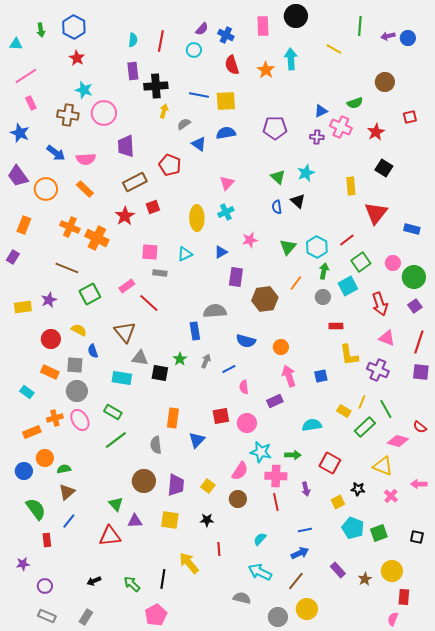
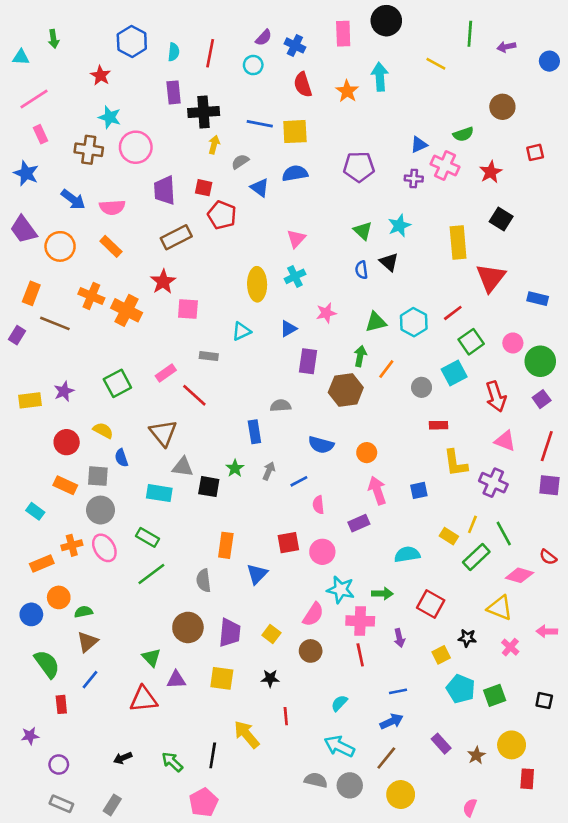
blue hexagon: (74, 27) -> (132, 42), moved
blue circle: (408, 38) -> (549, 61), moved
yellow rectangle: (351, 186) -> (458, 243), size x1.4
red square: (153, 207) -> (204, 188), moved, turned 32
green triangle: (288, 247) -> (376, 322), turned 36
pink square: (150, 252) -> (188, 309), moved
brown line: (67, 268) -> (55, 323), moved
green arrow: (324, 271) -> (360, 356), moved
gray semicircle: (215, 311) -> (281, 406), size x0.7
gray circle: (278, 617) -> (350, 785), moved
pink semicircle: (393, 619) -> (470, 808), moved

